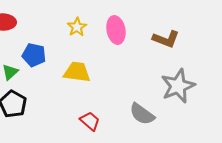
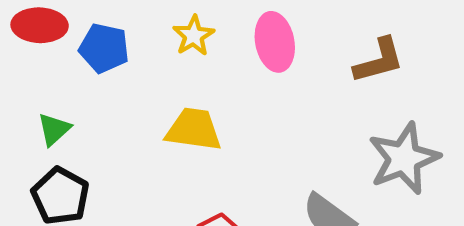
brown L-shape: (166, 39) -> (379, 61), turned -36
blue pentagon: (34, 55) -> (104, 48), moved

